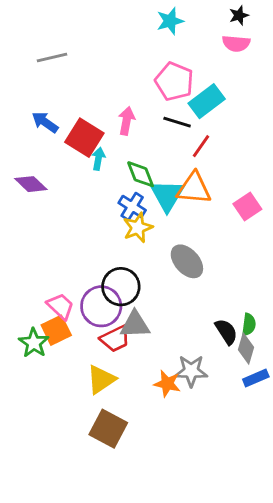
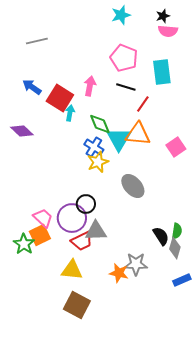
black star: (239, 15) -> (163, 16), moved
cyan rectangle: (207, 101) -> (162, 72), moved, turned -60
black circle: (121, 287) -> (86, 204), size x0.7
blue rectangle: (256, 378) -> (182, 280), moved
yellow triangle: (101, 379) -> (72, 270), turned 40

